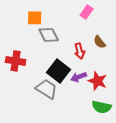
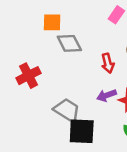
red cross: (16, 61) -> (28, 76), turned -36
black square: (59, 71) -> (82, 131), moved, turned -35

